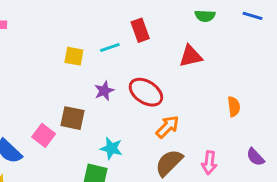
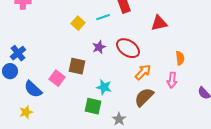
yellow square: (74, 56) -> (78, 23), turned 32
orange semicircle: (234, 107) -> (180, 58), moved
pink arrow: (209, 163) -> (172, 80), moved

